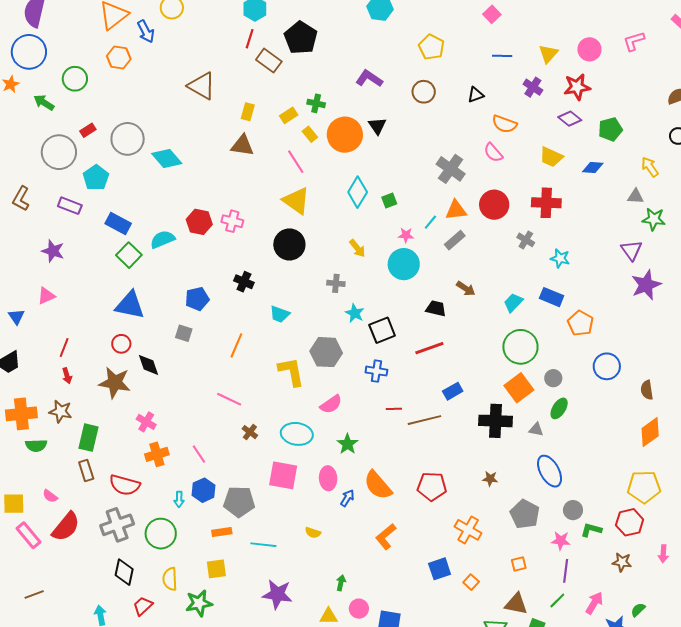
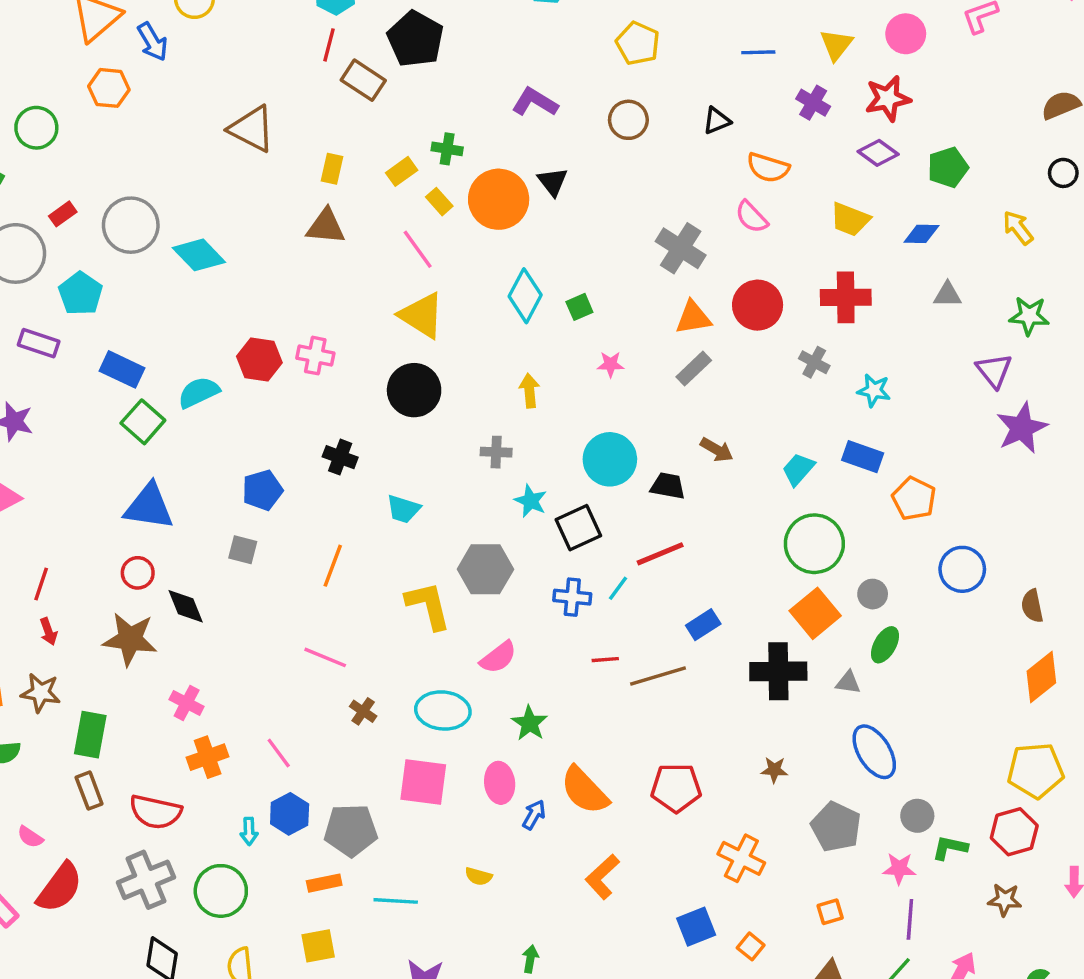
gray triangle: (636, 196) -> (947, 295), moved
cyan line: (430, 222) -> (618, 588), moved
yellow arrow: (357, 248) -> (529, 391), turned -144
cyan circle: (404, 264) -> (610, 459), moved

